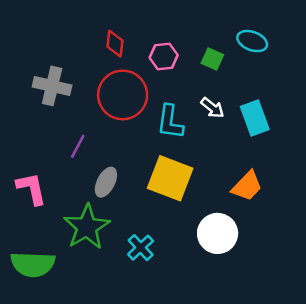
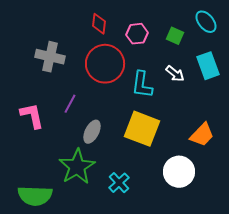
cyan ellipse: (252, 41) -> (206, 22), turned 30
cyan rectangle: (255, 118) -> (208, 66), moved
pink L-shape: (32, 189) -> (32, 116), moved

